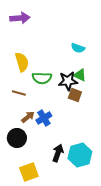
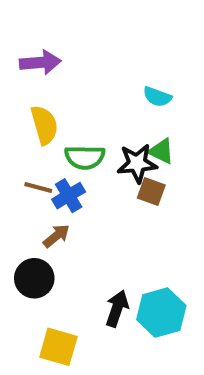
purple arrow: (20, 18) -> (40, 62), moved
blue cross: (44, 118) -> (69, 196), moved
yellow square: (29, 172) -> (58, 347), turned 36

